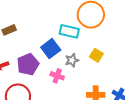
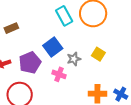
cyan rectangle: (69, 31) -> (64, 16), moved, turned 48

